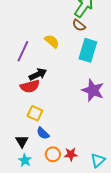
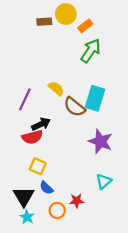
brown semicircle: (79, 25) -> (74, 107), moved, size x1.5
black triangle: (22, 141) -> (24, 196), size x1.5
red star: (71, 154) -> (77, 201), moved
cyan triangle: (98, 160) -> (104, 181), moved

